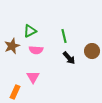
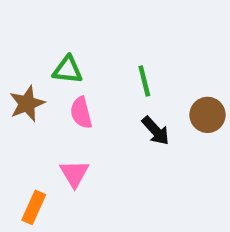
green triangle: (30, 31) -> (68, 70), turned 32
pink semicircle: (36, 50) -> (81, 113), turned 72

